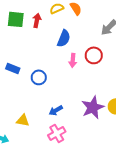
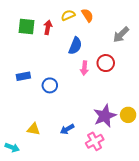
blue rectangle: (13, 68) -> (23, 76), turned -32
blue arrow: (56, 110) -> (67, 129), moved
pink cross: (57, 133) -> (95, 141), moved

